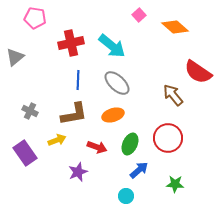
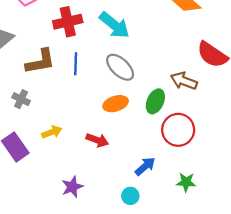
brown arrow: (173, 95) -> (184, 81), turned -30
brown L-shape: (74, 114) -> (40, 62), moved
green ellipse: (130, 144) -> (155, 101), moved
purple star: (78, 172) -> (72, 187), moved

